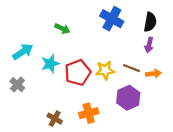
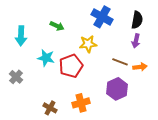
cyan arrow: (23, 52) -> (21, 36), moved, turned 126
cyan star: (50, 64) -> (46, 58), turned 30
yellow star: (105, 70) -> (88, 44), moved

